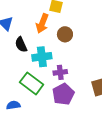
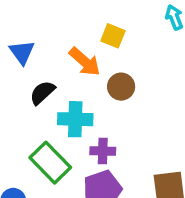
orange arrow: (42, 23) -> (85, 62), turned -78
black semicircle: (21, 45) -> (42, 93), turned 63

